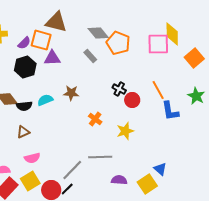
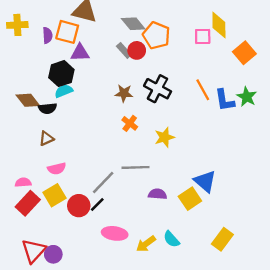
purple semicircle: (24, 43) -> (47, 35), turned -48
pink square: (158, 44) -> (203, 37), size x0.7
black hexagon: (25, 67) -> (61, 74), moved
black cross: (119, 89) -> (158, 89), size x1.6
brown star: (71, 93) -> (124, 93), moved
cyan semicircle: (45, 100) -> (64, 91), moved
red circle: (132, 100) -> (137, 50), moved
blue L-shape: (170, 111) -> (225, 100), moved
blue triangle: (160, 169) -> (205, 181), size x1.5

